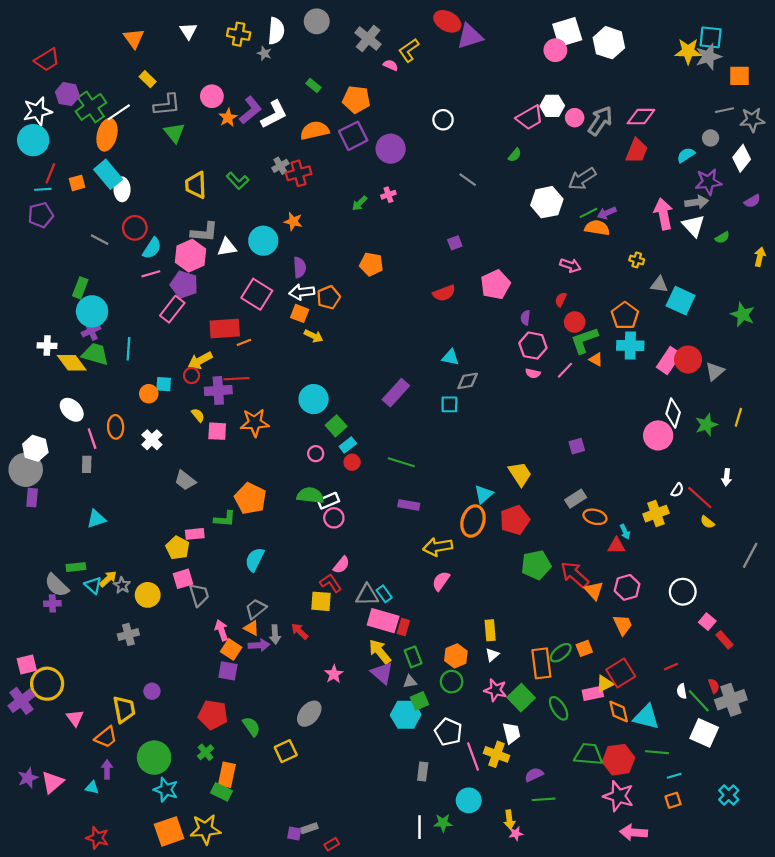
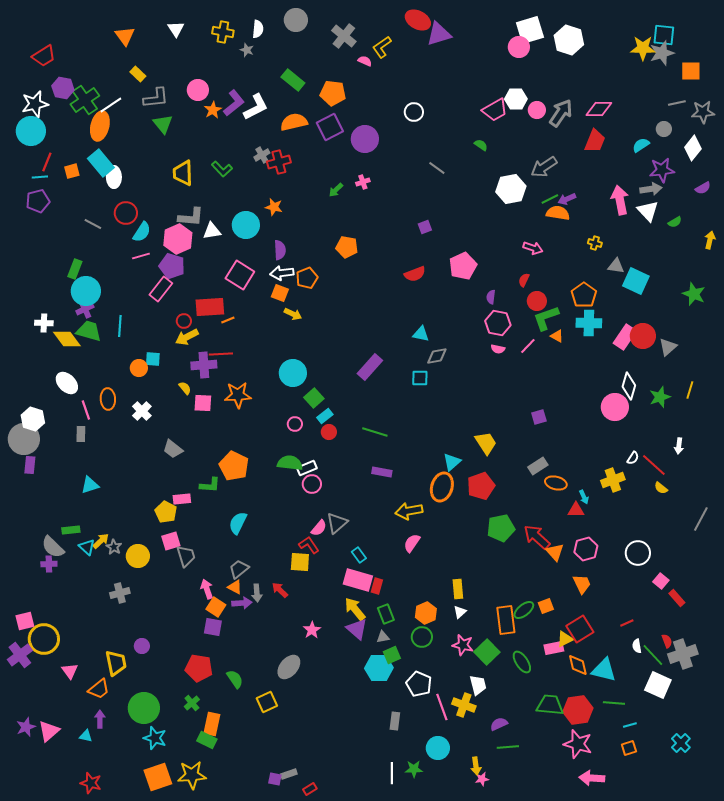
white semicircle: (276, 31) -> (258, 29), size x0.7
green rectangle: (314, 86) -> (293, 80), size x1.6
green semicircle: (515, 155) -> (481, 145), turned -96
red circle: (192, 376) -> (184, 321), moved
gray triangle: (367, 595) -> (337, 523), moved, turned -40

